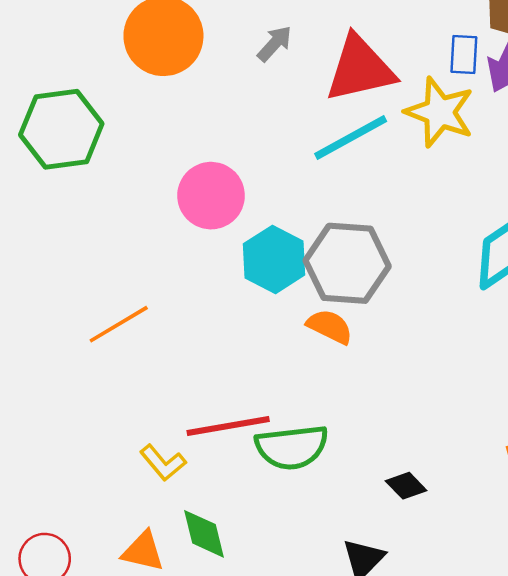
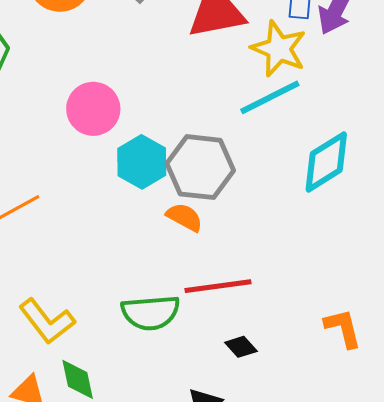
cyan line: (351, 138) -> (270, 97), moved
red line: (228, 426) -> (218, 286), moved
yellow L-shape: (163, 463) -> (47, 321), size x1.5

